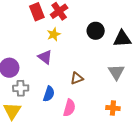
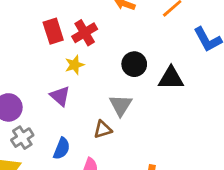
gray triangle: (116, 72) -> (121, 105), moved
gray cross: (21, 88) -> (22, 138), turned -35

